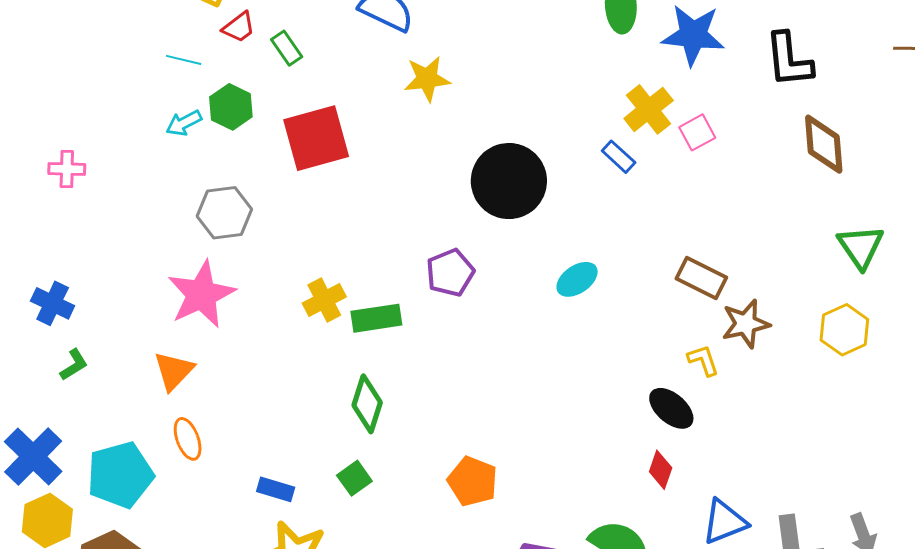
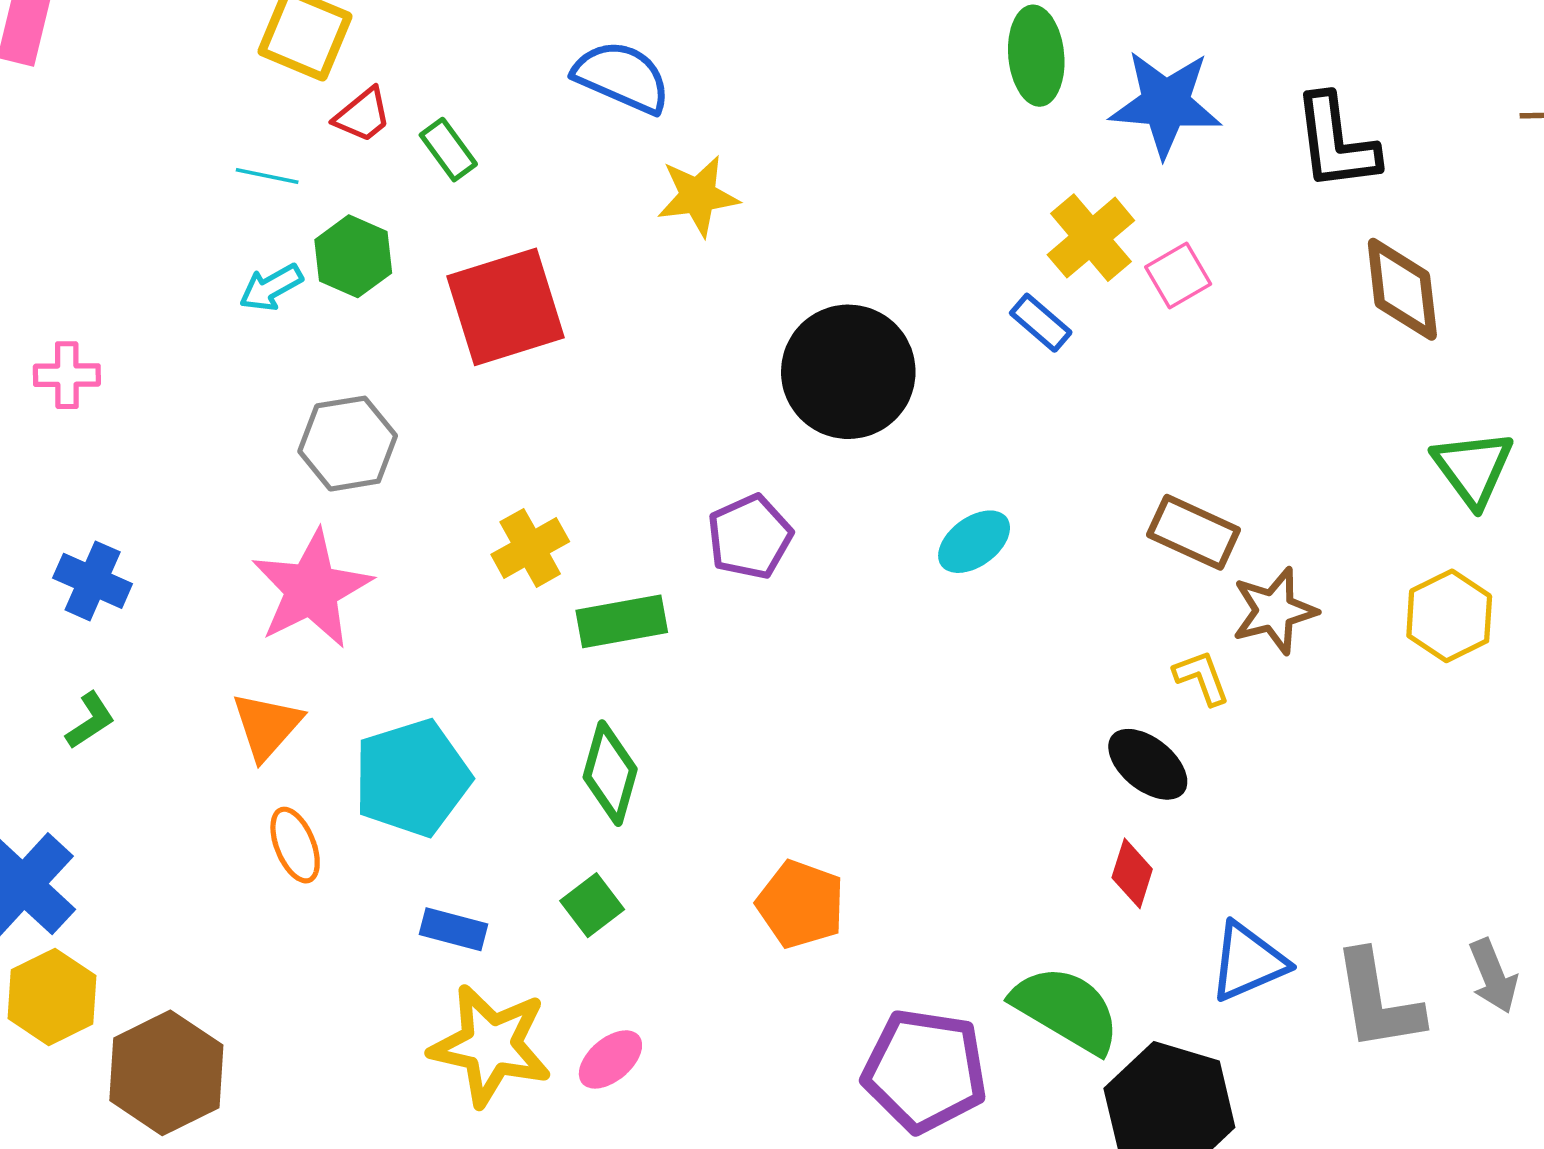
yellow cross: (324, 300) -> (530, 548), moved
blue cross: (53, 303) -> (93, 581), moved
cyan pentagon: (120, 475) -> (412, 778), moved

